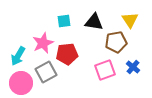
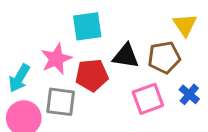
cyan square: (64, 21) -> (87, 26), size x1.5
black triangle: (94, 22) -> (126, 56), moved
gray square: (46, 72) -> (61, 102), turned 35

